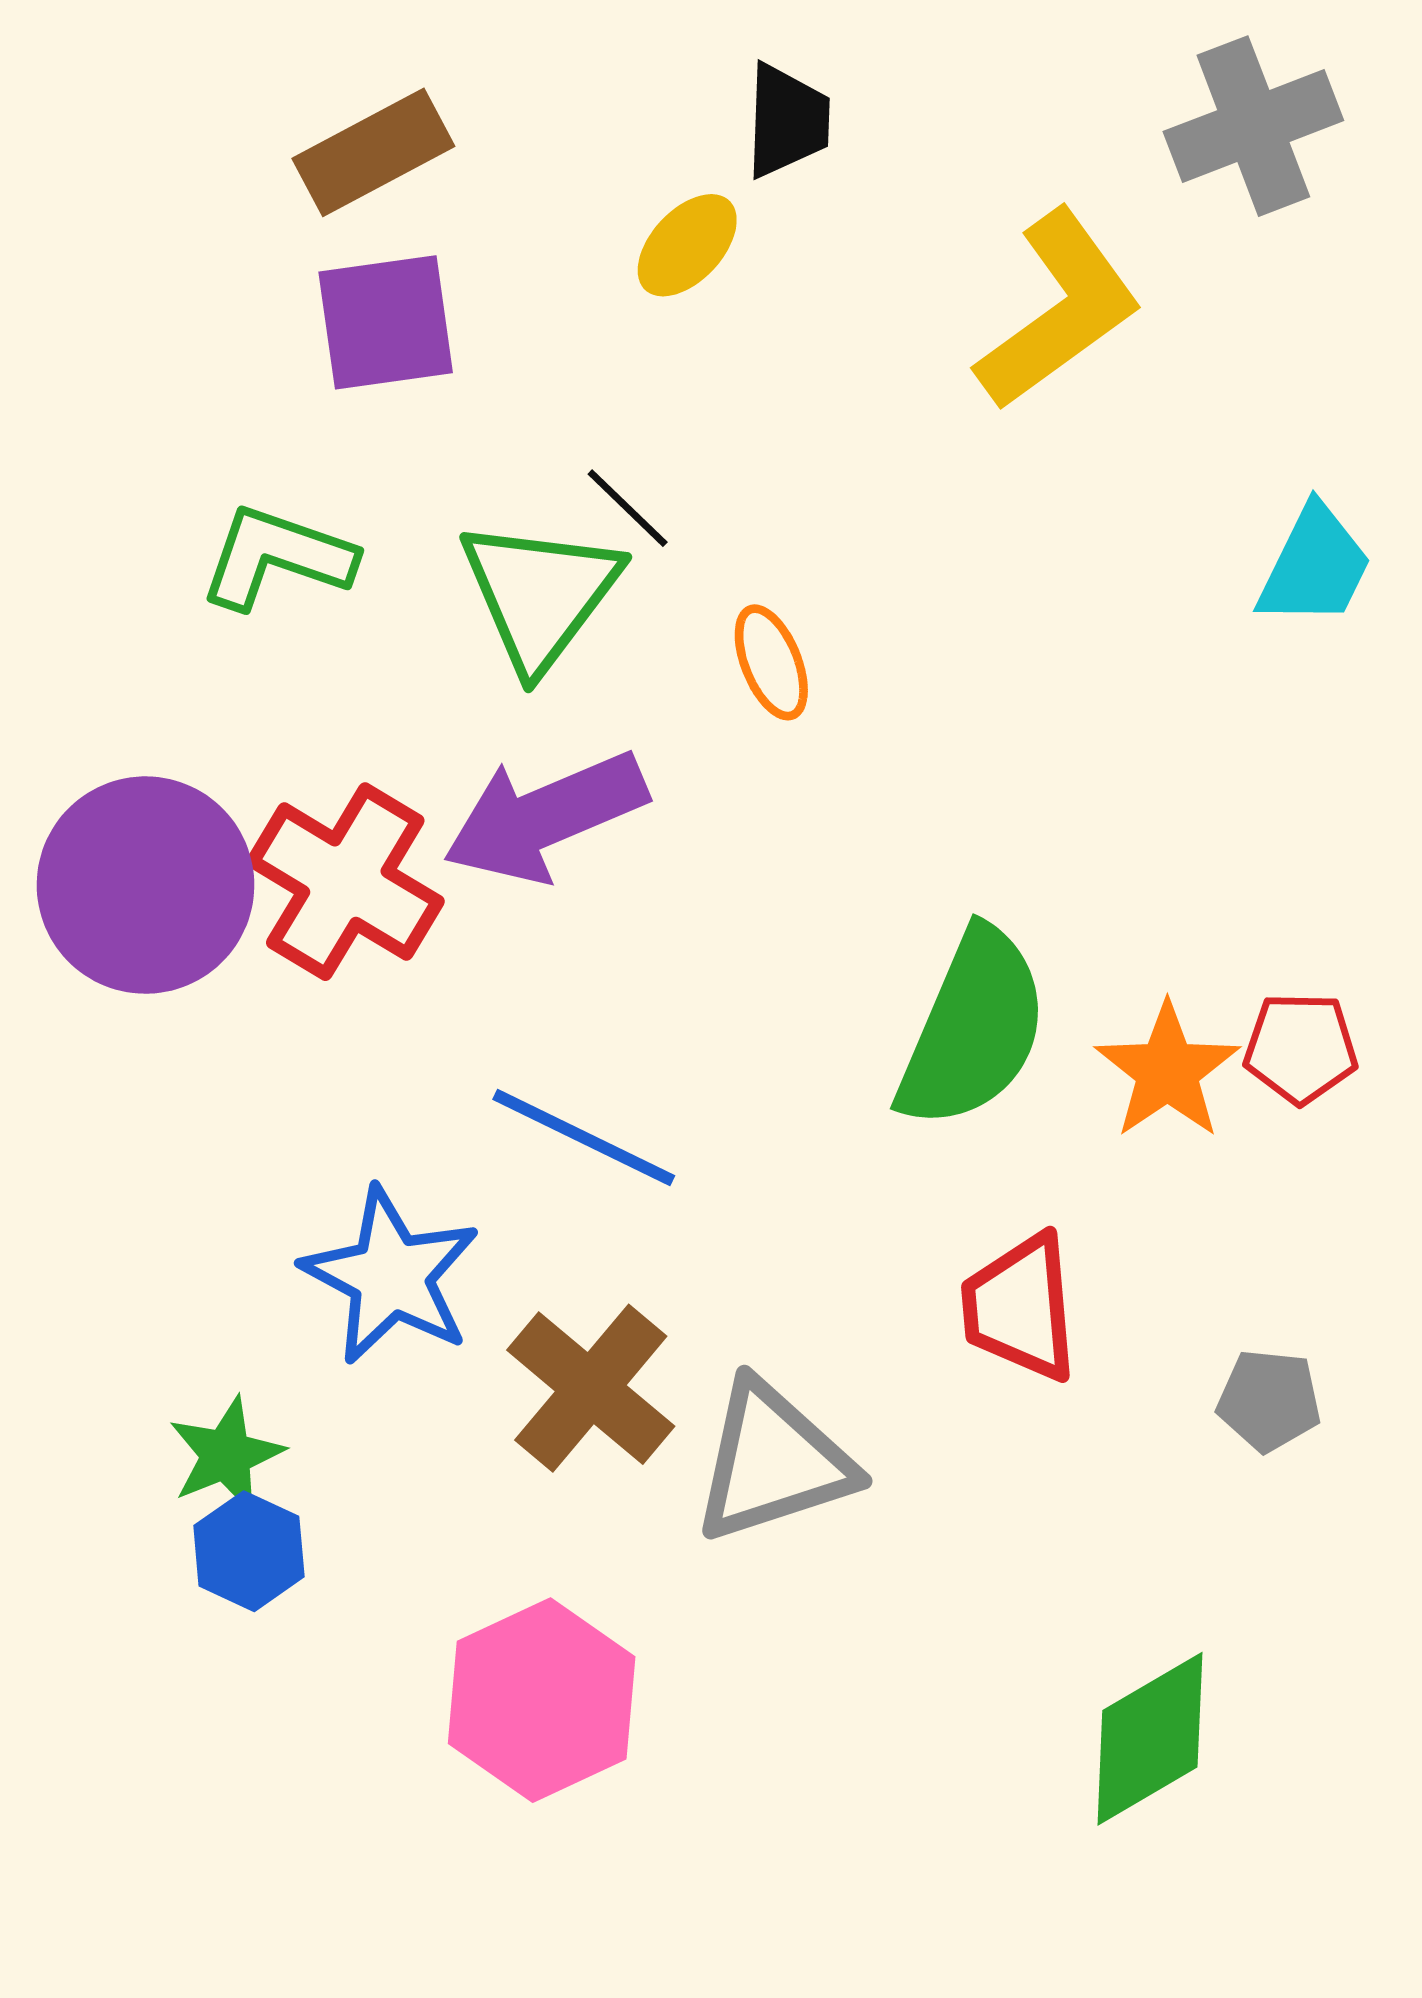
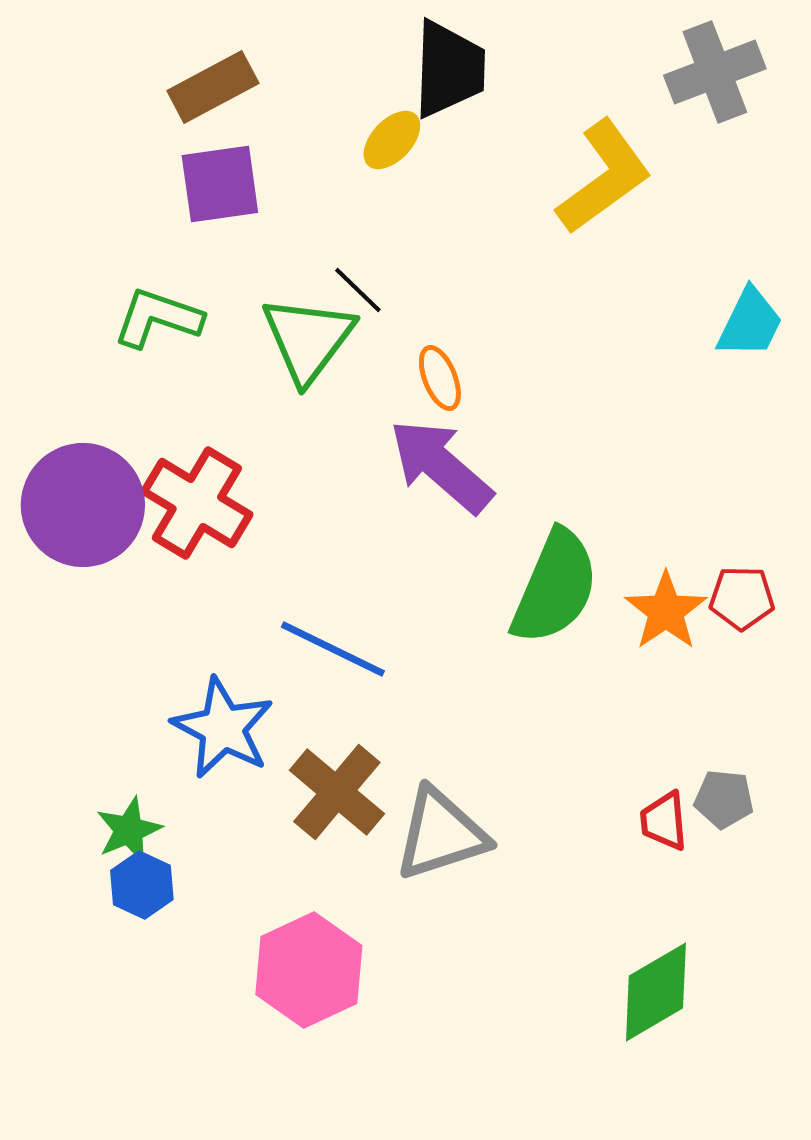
black trapezoid: (787, 121) -> (449, 69), size x1.5
purple arrow: (545, 817) -> (441, 466), moved, turned 64
red trapezoid: (1020, 1308) -> (664, 821), moved, size x0.7

